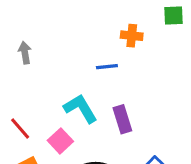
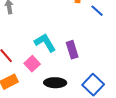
blue line: (107, 67) -> (97, 11), moved, turned 48

